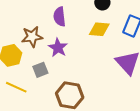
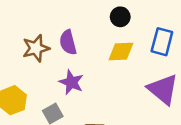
brown star: (32, 37) -> (36, 48), moved

